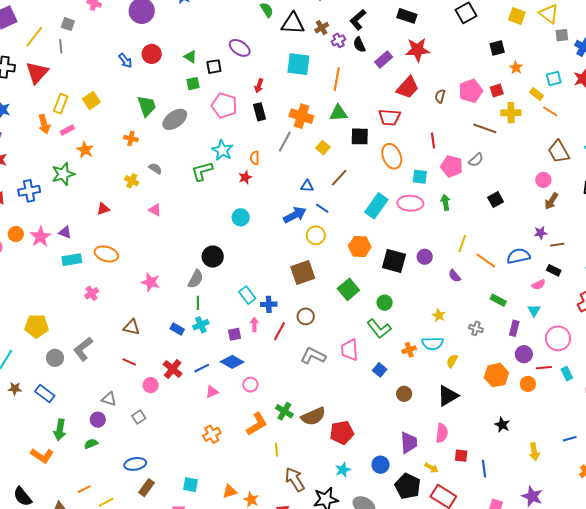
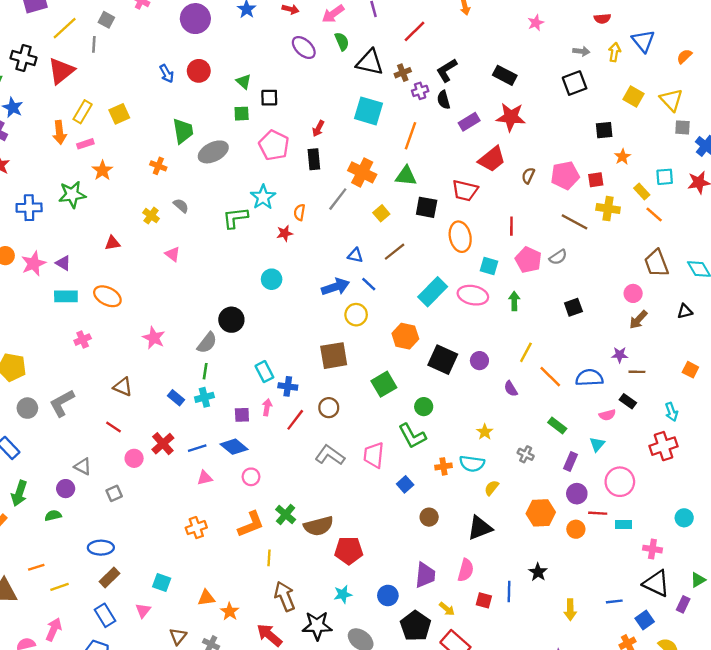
purple ellipse: (240, 48) -> (304, 48), moved
cyan rectangle: (567, 374) -> (623, 525), turned -72
blue line: (484, 469) -> (509, 592), moved

